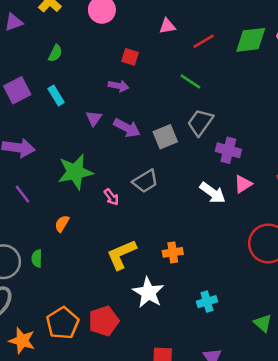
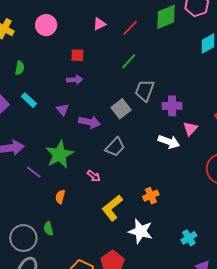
green line: (190, 81) -> (129, 61), turned -66
purple arrow: (127, 128) -> (89, 122), moved
purple line: (23, 194) -> (34, 172), moved
pink arrow: (111, 197) -> (94, 176), moved
cyan cross: (207, 302) -> (189, 238), moved

